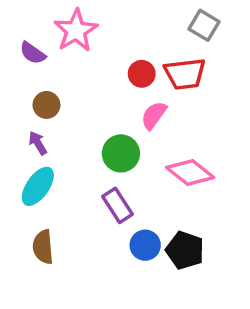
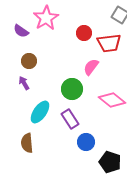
red circle: (142, 74) -> (84, 33), moved
cyan ellipse: (38, 186) -> (40, 112), moved
black pentagon: (185, 250) -> (110, 162), moved

